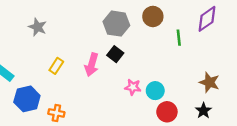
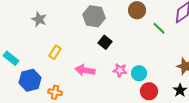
gray hexagon: (116, 24) -> (94, 16), moved
green line: (179, 38) -> (159, 28), turned -40
pink arrow: (92, 65) -> (85, 70), moved, turned 84

